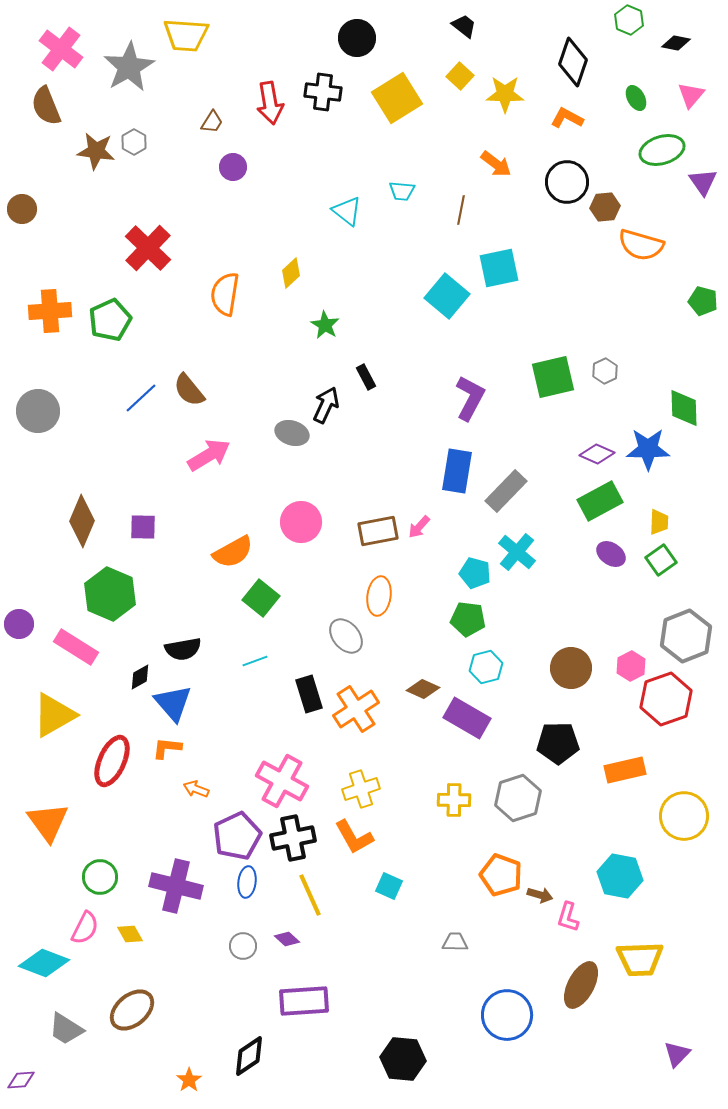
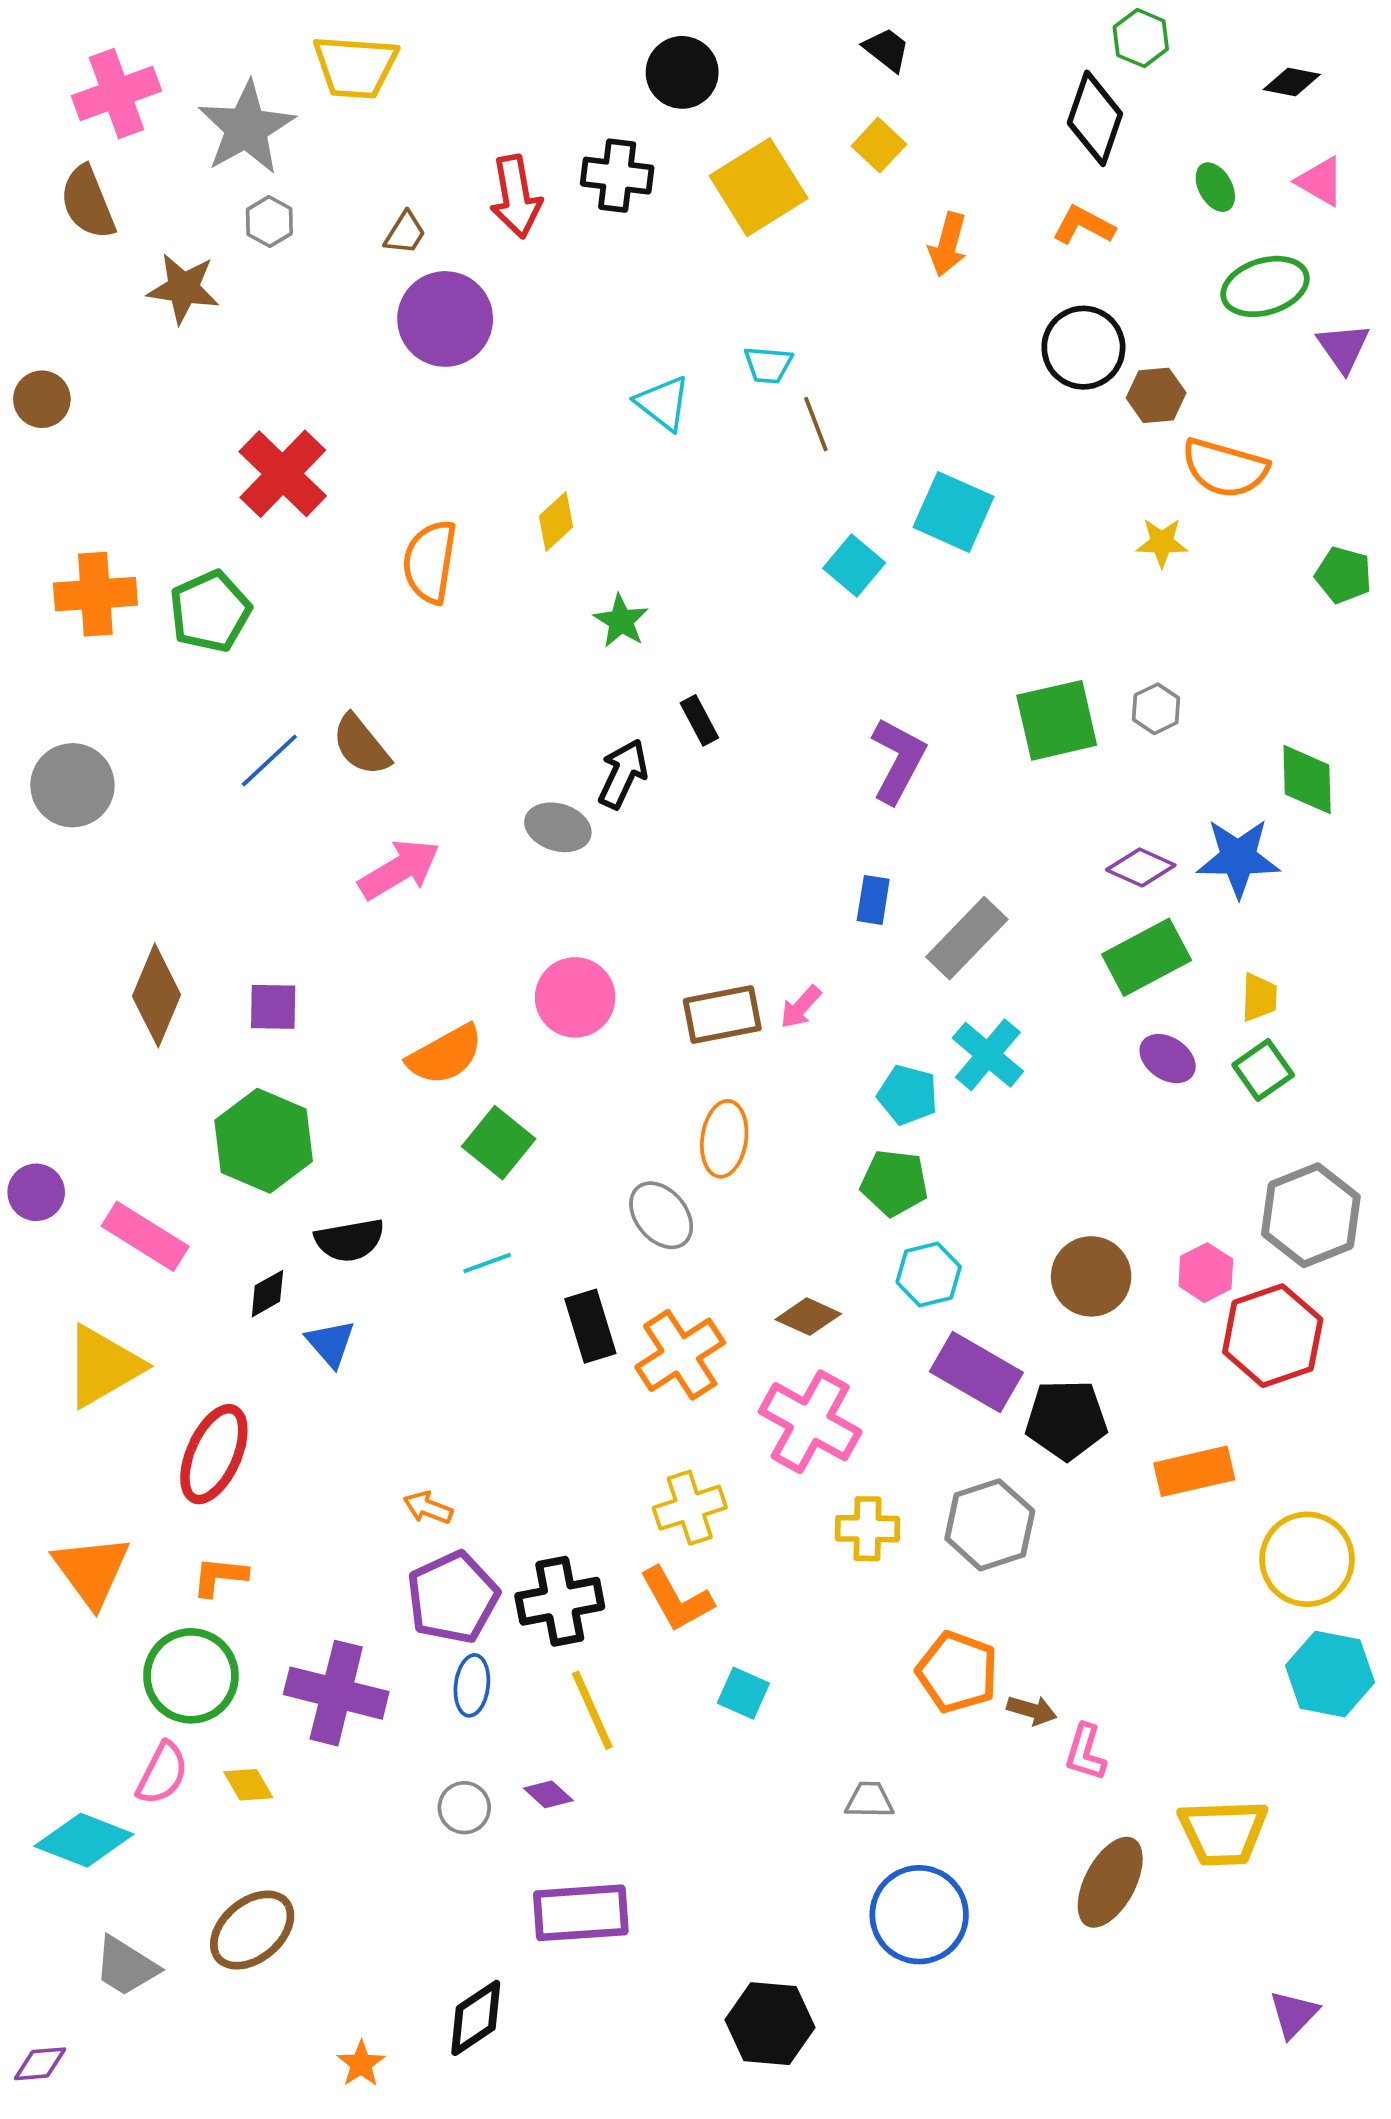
green hexagon: (629, 20) -> (1141, 38), moved
pink cross: (61, 49) -> (116, 93), turned 33
yellow star: (505, 94) -> (1162, 543), moved, size x0.7
pink triangle: (691, 95) -> (1320, 181), turned -40
gray hexagon: (134, 142) -> (269, 221), moved
orange arrow: (496, 164) -> (948, 244), moved, turned 68
purple circle: (233, 167) -> (445, 319), size x1.8
brown line: (461, 210) -> (816, 424), moved, turned -32
cyan square: (499, 268) -> (953, 512), turned 36
cyan square: (447, 296) -> (854, 565), size x0.7
blue rectangle: (457, 471) -> (873, 900), size x0.6
green hexagon: (110, 594) -> (264, 1141), moved
blue triangle: (173, 703) -> (330, 1343), size x0.7
purple rectangle: (467, 718) -> (976, 1372), moved
orange L-shape: (167, 748) -> (220, 1576), moved
pink cross: (282, 781) -> (810, 1422), moved
orange arrow: (196, 789) -> (428, 1508), moved
cyan hexagon: (620, 876) -> (1330, 1674), moved
green circle: (100, 877) -> (191, 1676), size x1.4
blue circle: (507, 1015) -> (919, 1915), moved

